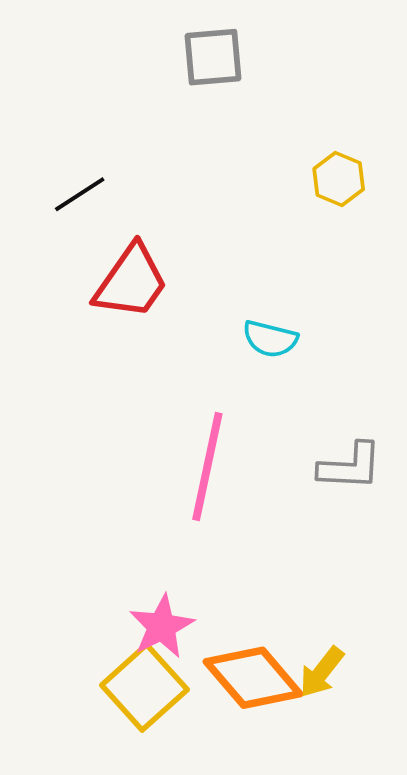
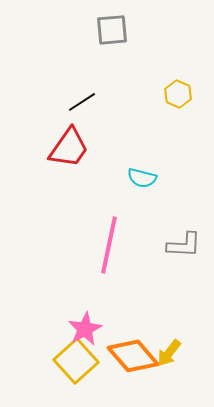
black line: (80, 194) -> (82, 102), moved

